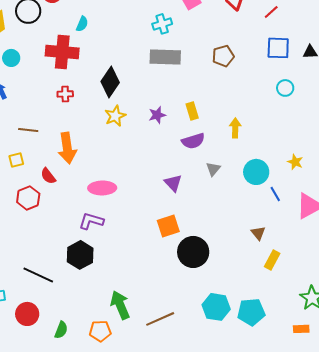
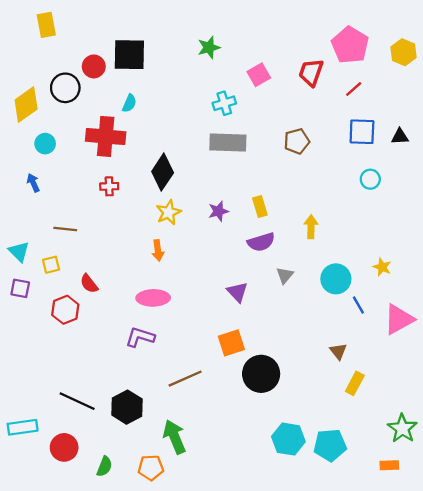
orange arrow: (67, 148) -> (158, 250), moved, size x0.6
black hexagon: (80, 255) -> (127, 407), moved
brown line: (160, 319) -> (185, 379), moved

